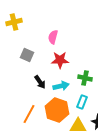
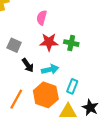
gray square: (27, 55) -> (14, 45), moved
green cross: (85, 78) -> (71, 43), moved

